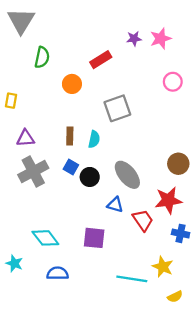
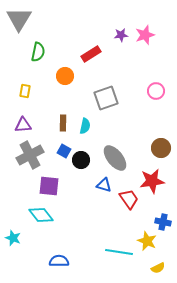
pink circle: (173, 82) -> (156, 91), moved
yellow rectangle: (11, 101) -> (25, 91), moved
blue cross: (181, 233) -> (163, 222), moved
purple square: (94, 238) -> (49, 186), moved
blue semicircle: (58, 273) -> (59, 261), moved

